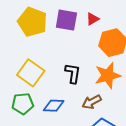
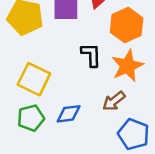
black L-shape: (73, 73) -> (91, 55), moved

